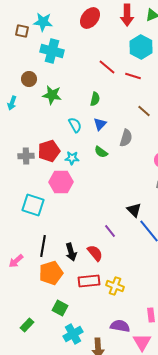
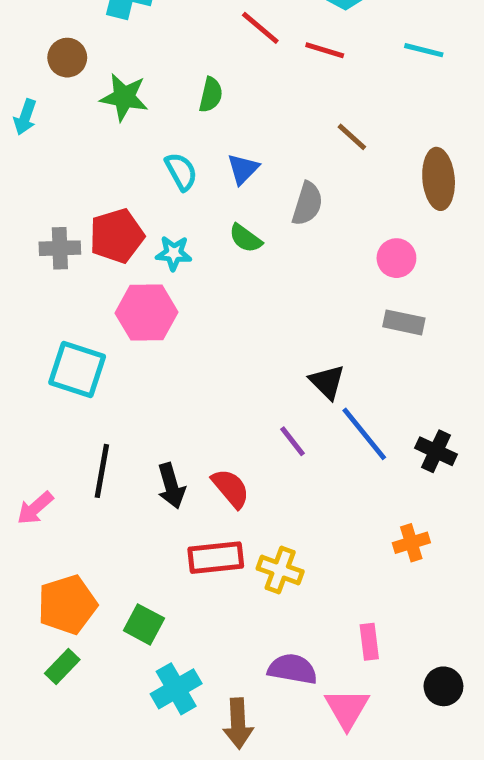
green semicircle: (95, 99) -> (211, 95), moved
purple line: (110, 231) -> (292, 441), moved
orange pentagon: (51, 273) -> (67, 605), moved

